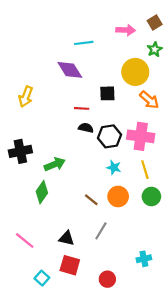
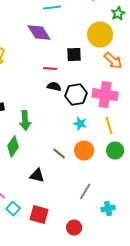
green arrow: (55, 164) -> (25, 121), turned 108
gray line: (101, 231) -> (85, 192), moved
black triangle: (67, 238) -> (37, 176), moved
cyan square: (42, 278) -> (13, 209), moved

